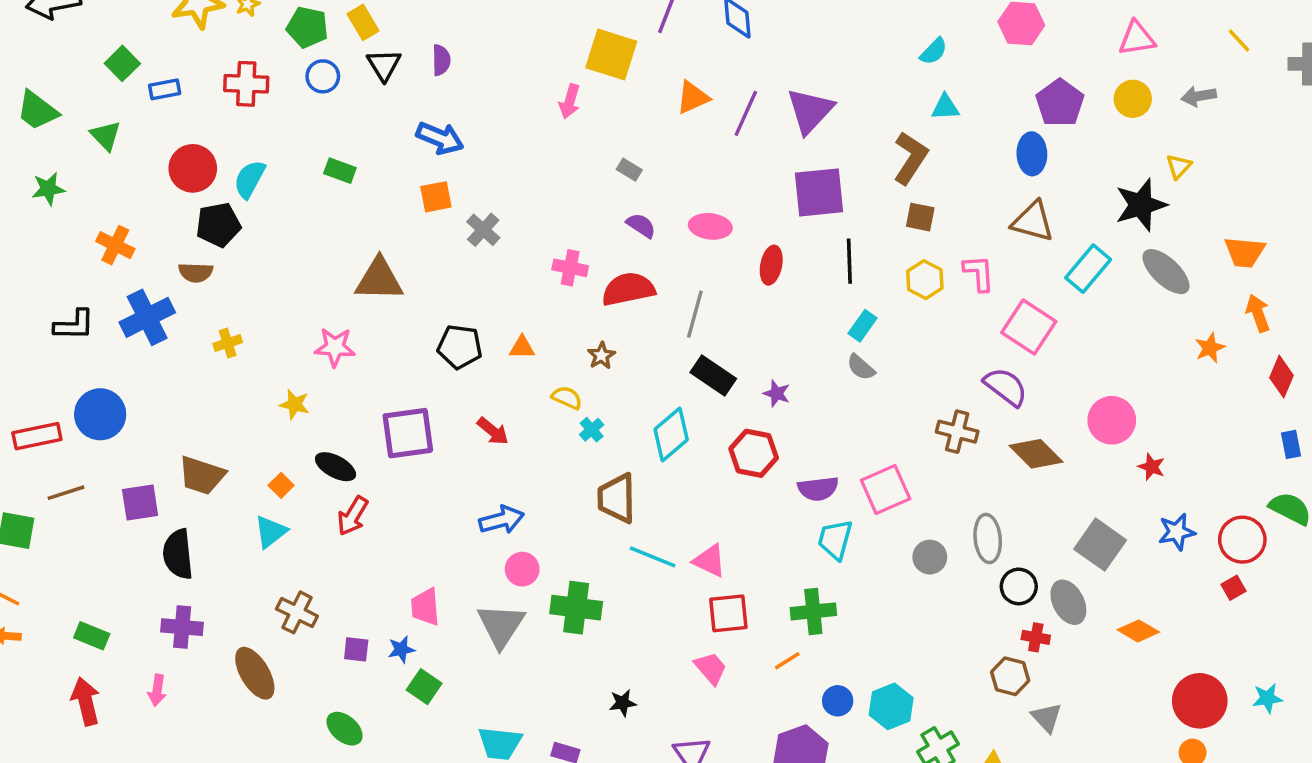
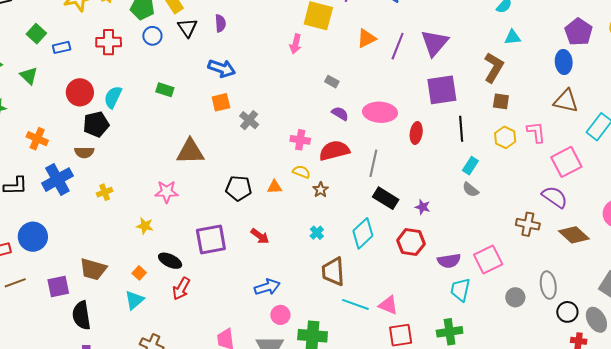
pink ellipse: (710, 226) -> (380, 112), size x1.4
pink square: (1029, 327) -> (566, 162), turned 32
yellow semicircle: (567, 398) -> (301, 172), moved

